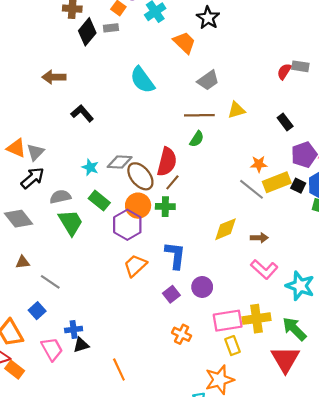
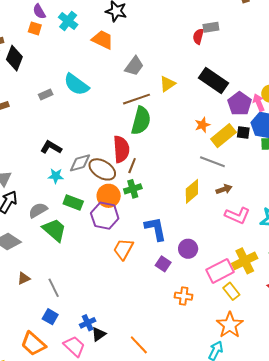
gray rectangle: (111, 28) -> (46, 95), moved
black L-shape: (82, 113) -> (51, 147), moved
black rectangle: (285, 122) -> (213, 81), size x1.8
green semicircle: (197, 139) -> (141, 121), size x1.8
gray line: (251, 189) -> (212, 162), moved
gray line: (50, 282) -> (54, 288), turned 48

